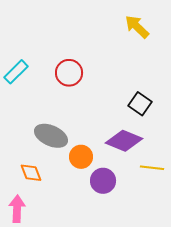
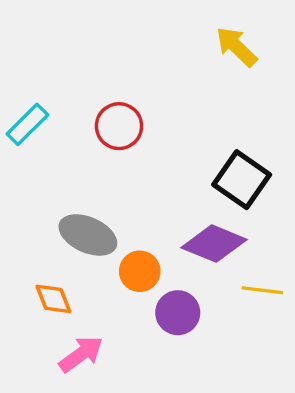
black square: (140, 104) -> (242, 180), size x1.4
pink arrow: (17, 209) -> (81, 354), moved, turned 52

